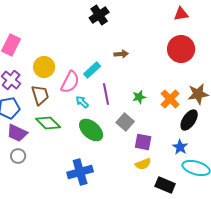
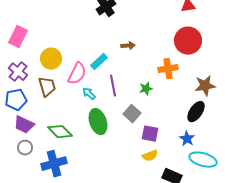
orange cross: (170, 99) -> (168, 69), moved, turned 36
green diamond: (48, 123) -> (60, 132), moved
green ellipse: (91, 130) -> (98, 122), turned 30
blue cross: (80, 172) -> (54, 164), moved

